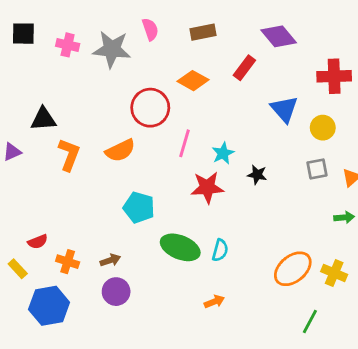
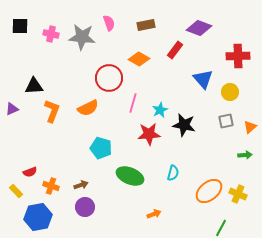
purple diamond: (279, 36) -> (199, 28), turned -30
black star: (257, 175) -> (184, 125), size x1.6
cyan semicircle: (220, 250) -> (173, 173), moved

